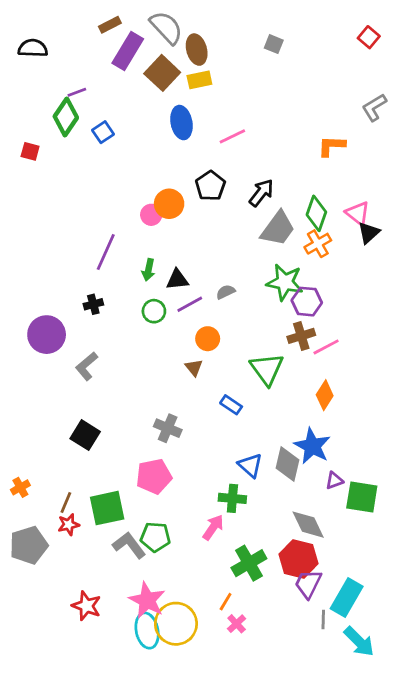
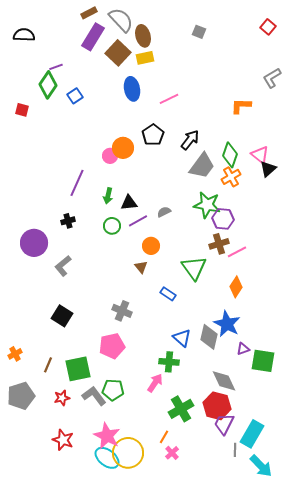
brown rectangle: (110, 25) -> (89, 13), moved
red star: (69, 525) -> (62, 398), moved
cyan ellipse: (147, 631) -> (107, 458), turned -40

